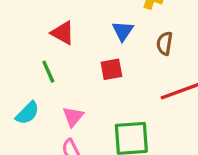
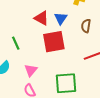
red triangle: (63, 33) -> (41, 18), moved
red square: (111, 69) -> (54, 42), size x1.6

